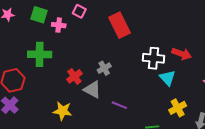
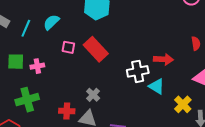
pink square: (79, 11) -> (68, 47), moved
red cross: (74, 76) -> (67, 111), turned -35
yellow cross: (178, 108) -> (183, 104), moved

